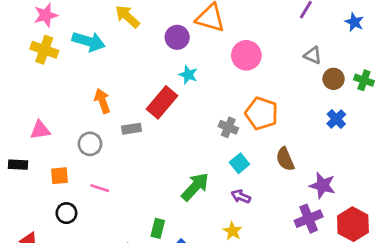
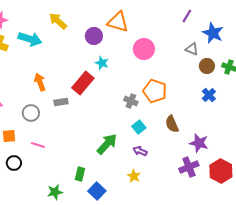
blue star: (354, 22) -> (213, 33), moved, size x1.5

